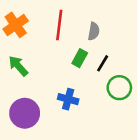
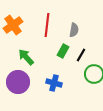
green arrow: (18, 66) -> (26, 57), moved
purple circle: (25, 113) -> (18, 82), moved

